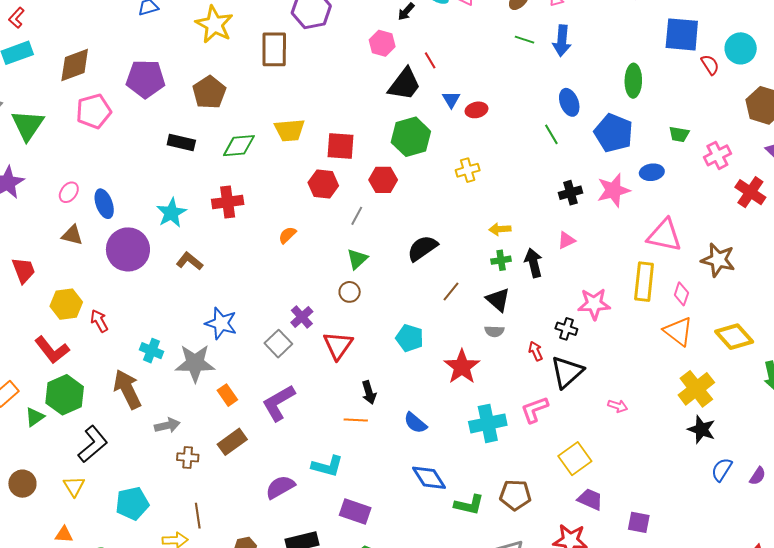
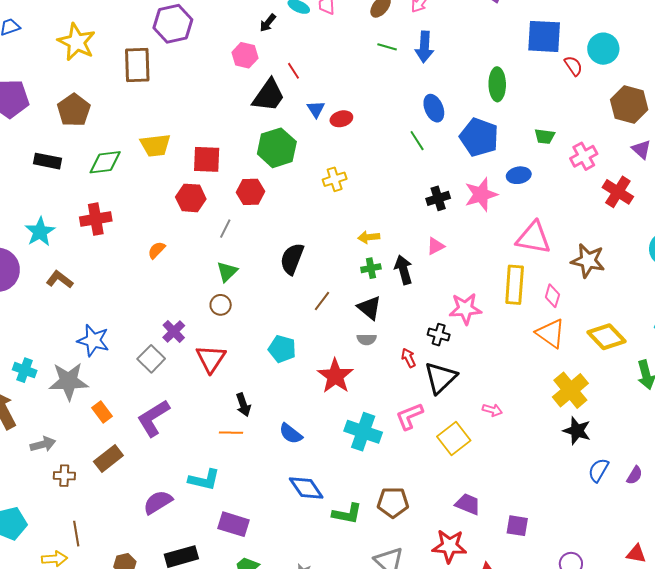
black semicircle: (422, 248) -> (292, 259), turned -32
cyan cross: (488, 423) -> (363, 432), turned 33
yellow square: (575, 459) -> (454, 438), moved

